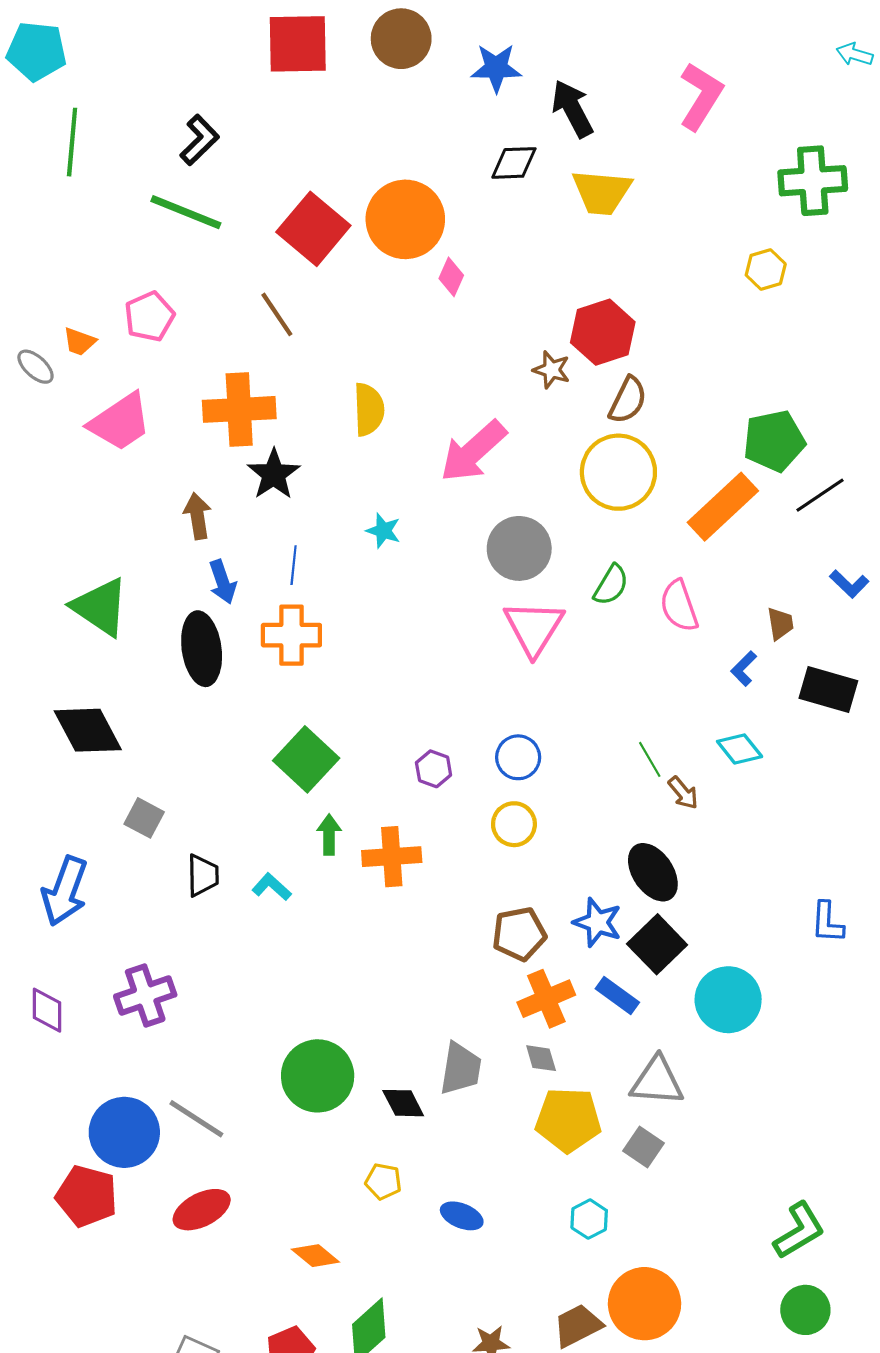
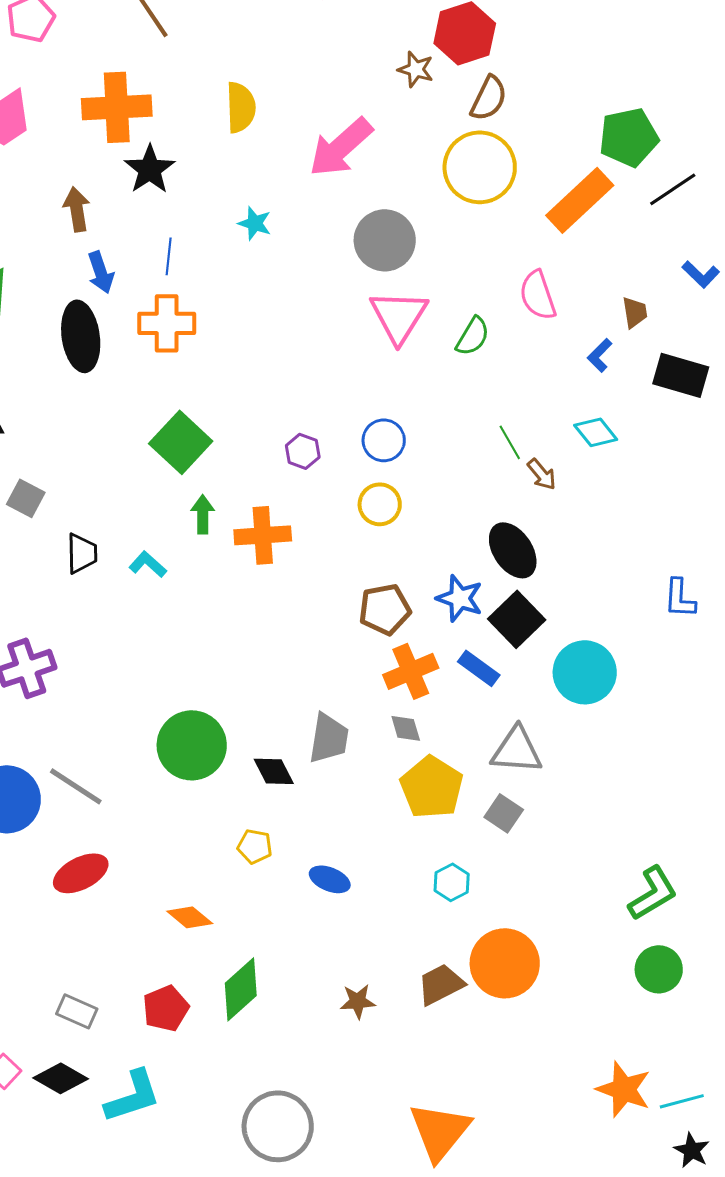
green semicircle: (611, 585) -> (473, 336), moved
yellow pentagon: (568, 1120) -> (432, 787), turned 30

